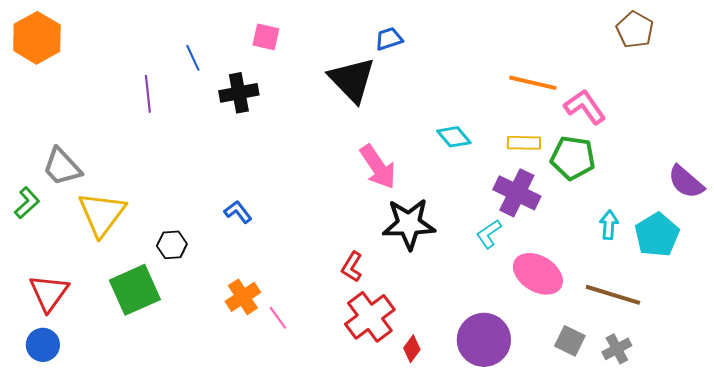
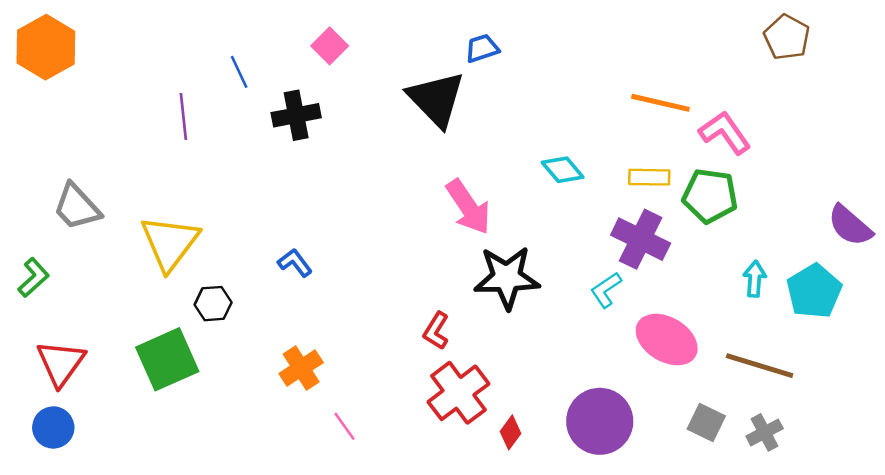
pink square: (266, 37) -> (330, 46), turned 32
green L-shape: (27, 203) -> (33, 278), moved
yellow triangle: (102, 214) -> (170, 243), moved
pink line: (278, 318) -> (344, 426), moved

